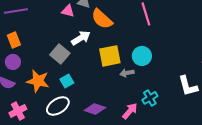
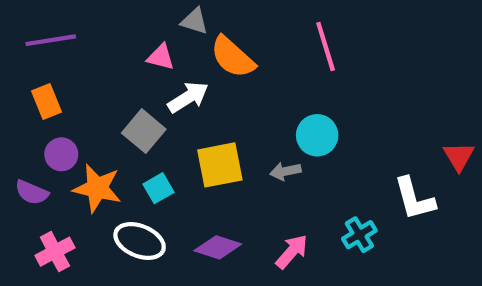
pink triangle: (68, 11) -> (161, 57), moved
yellow square: (110, 56) -> (220, 165), moved
purple circle: (13, 62) -> (61, 154), moved
cyan cross: (150, 98) -> (359, 235), moved
white ellipse: (58, 106) -> (140, 241), turned 55

